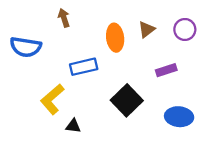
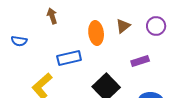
blue semicircle: (26, 47) -> (19, 41), size x0.6

